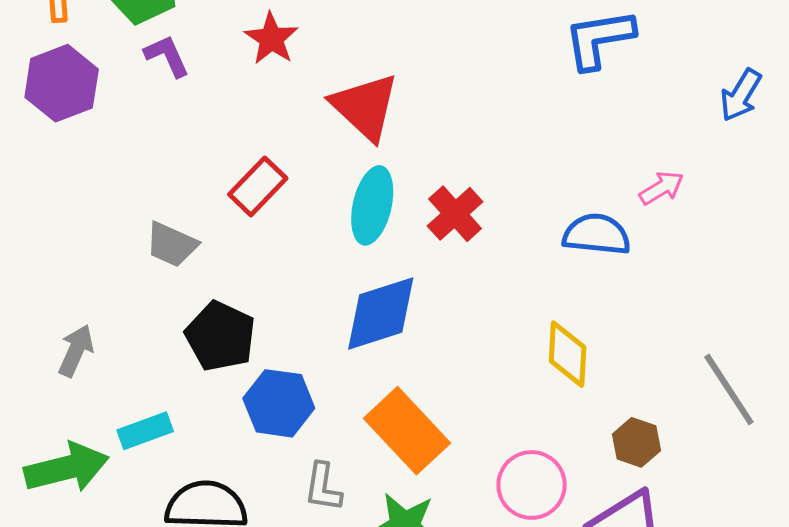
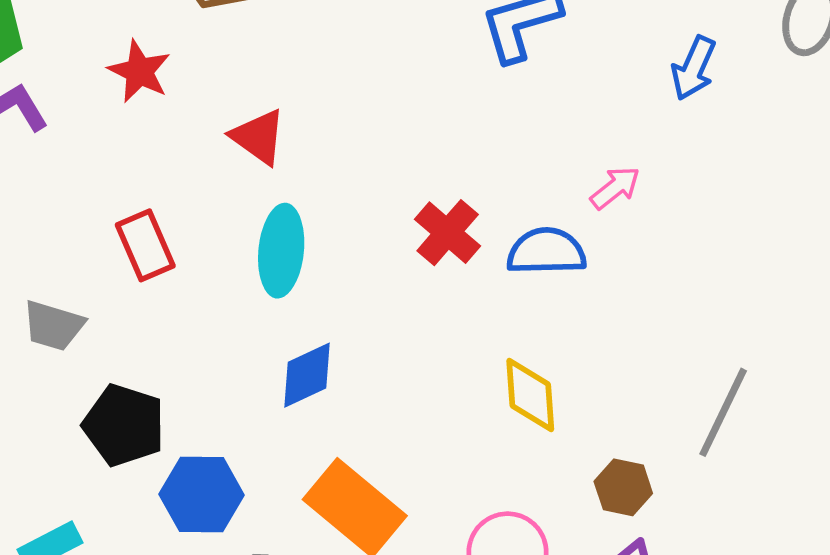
red triangle: (365, 107) -> (258, 137), size x0.7
red rectangle: (258, 186) -> (145, 245), turned -60
red cross: (455, 214) -> (448, 233), moved
blue diamond: (381, 313) -> (307, 375), size x0.7
gray line: (729, 389) -> (723, 412), turned 66

